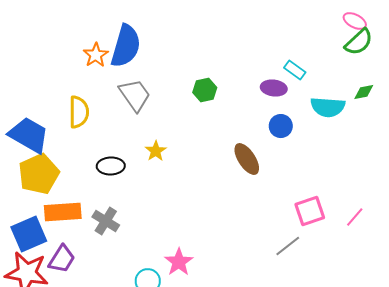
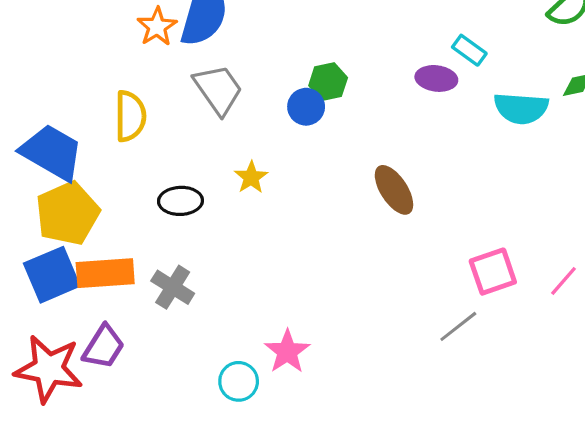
blue circle: (281, 126) -> (306, 107), moved
blue square: (29, 234) -> (52, 275), moved

